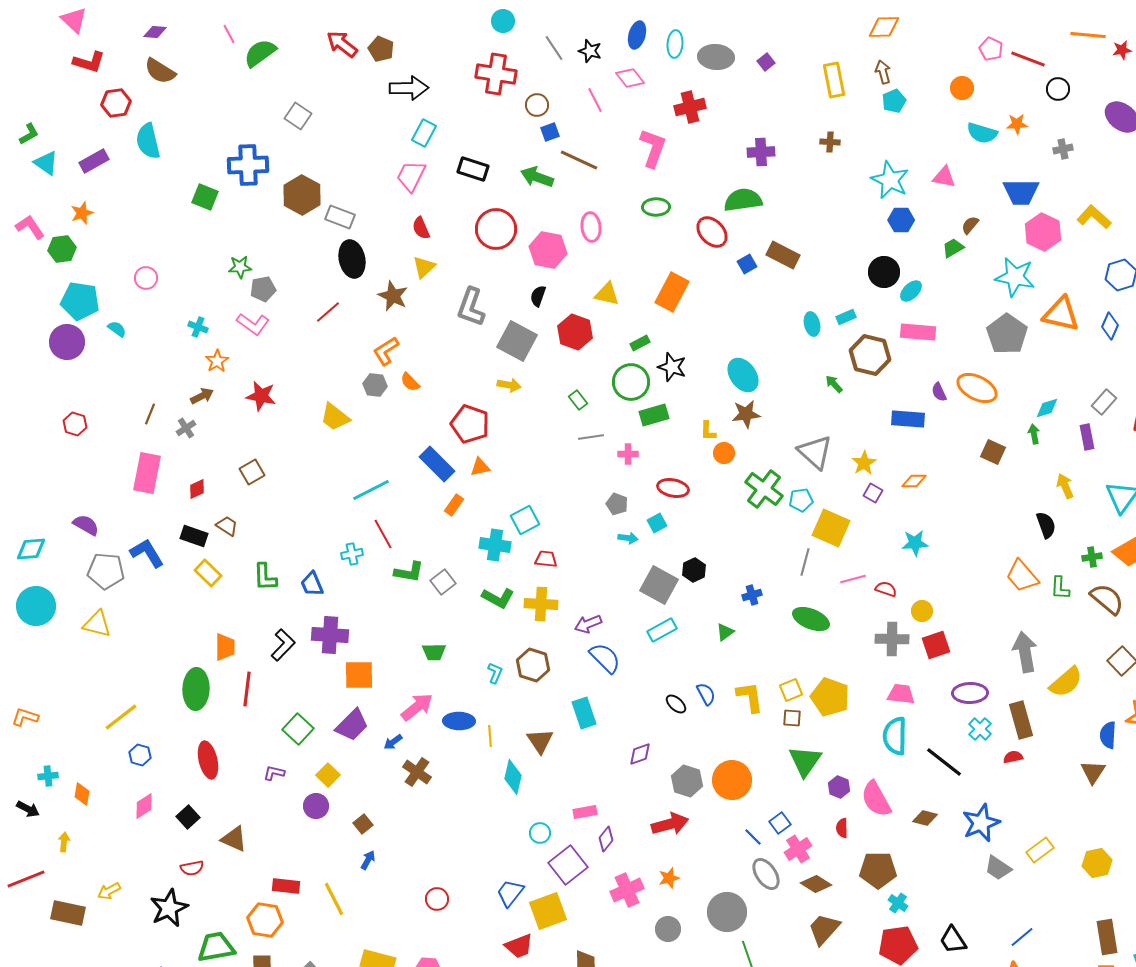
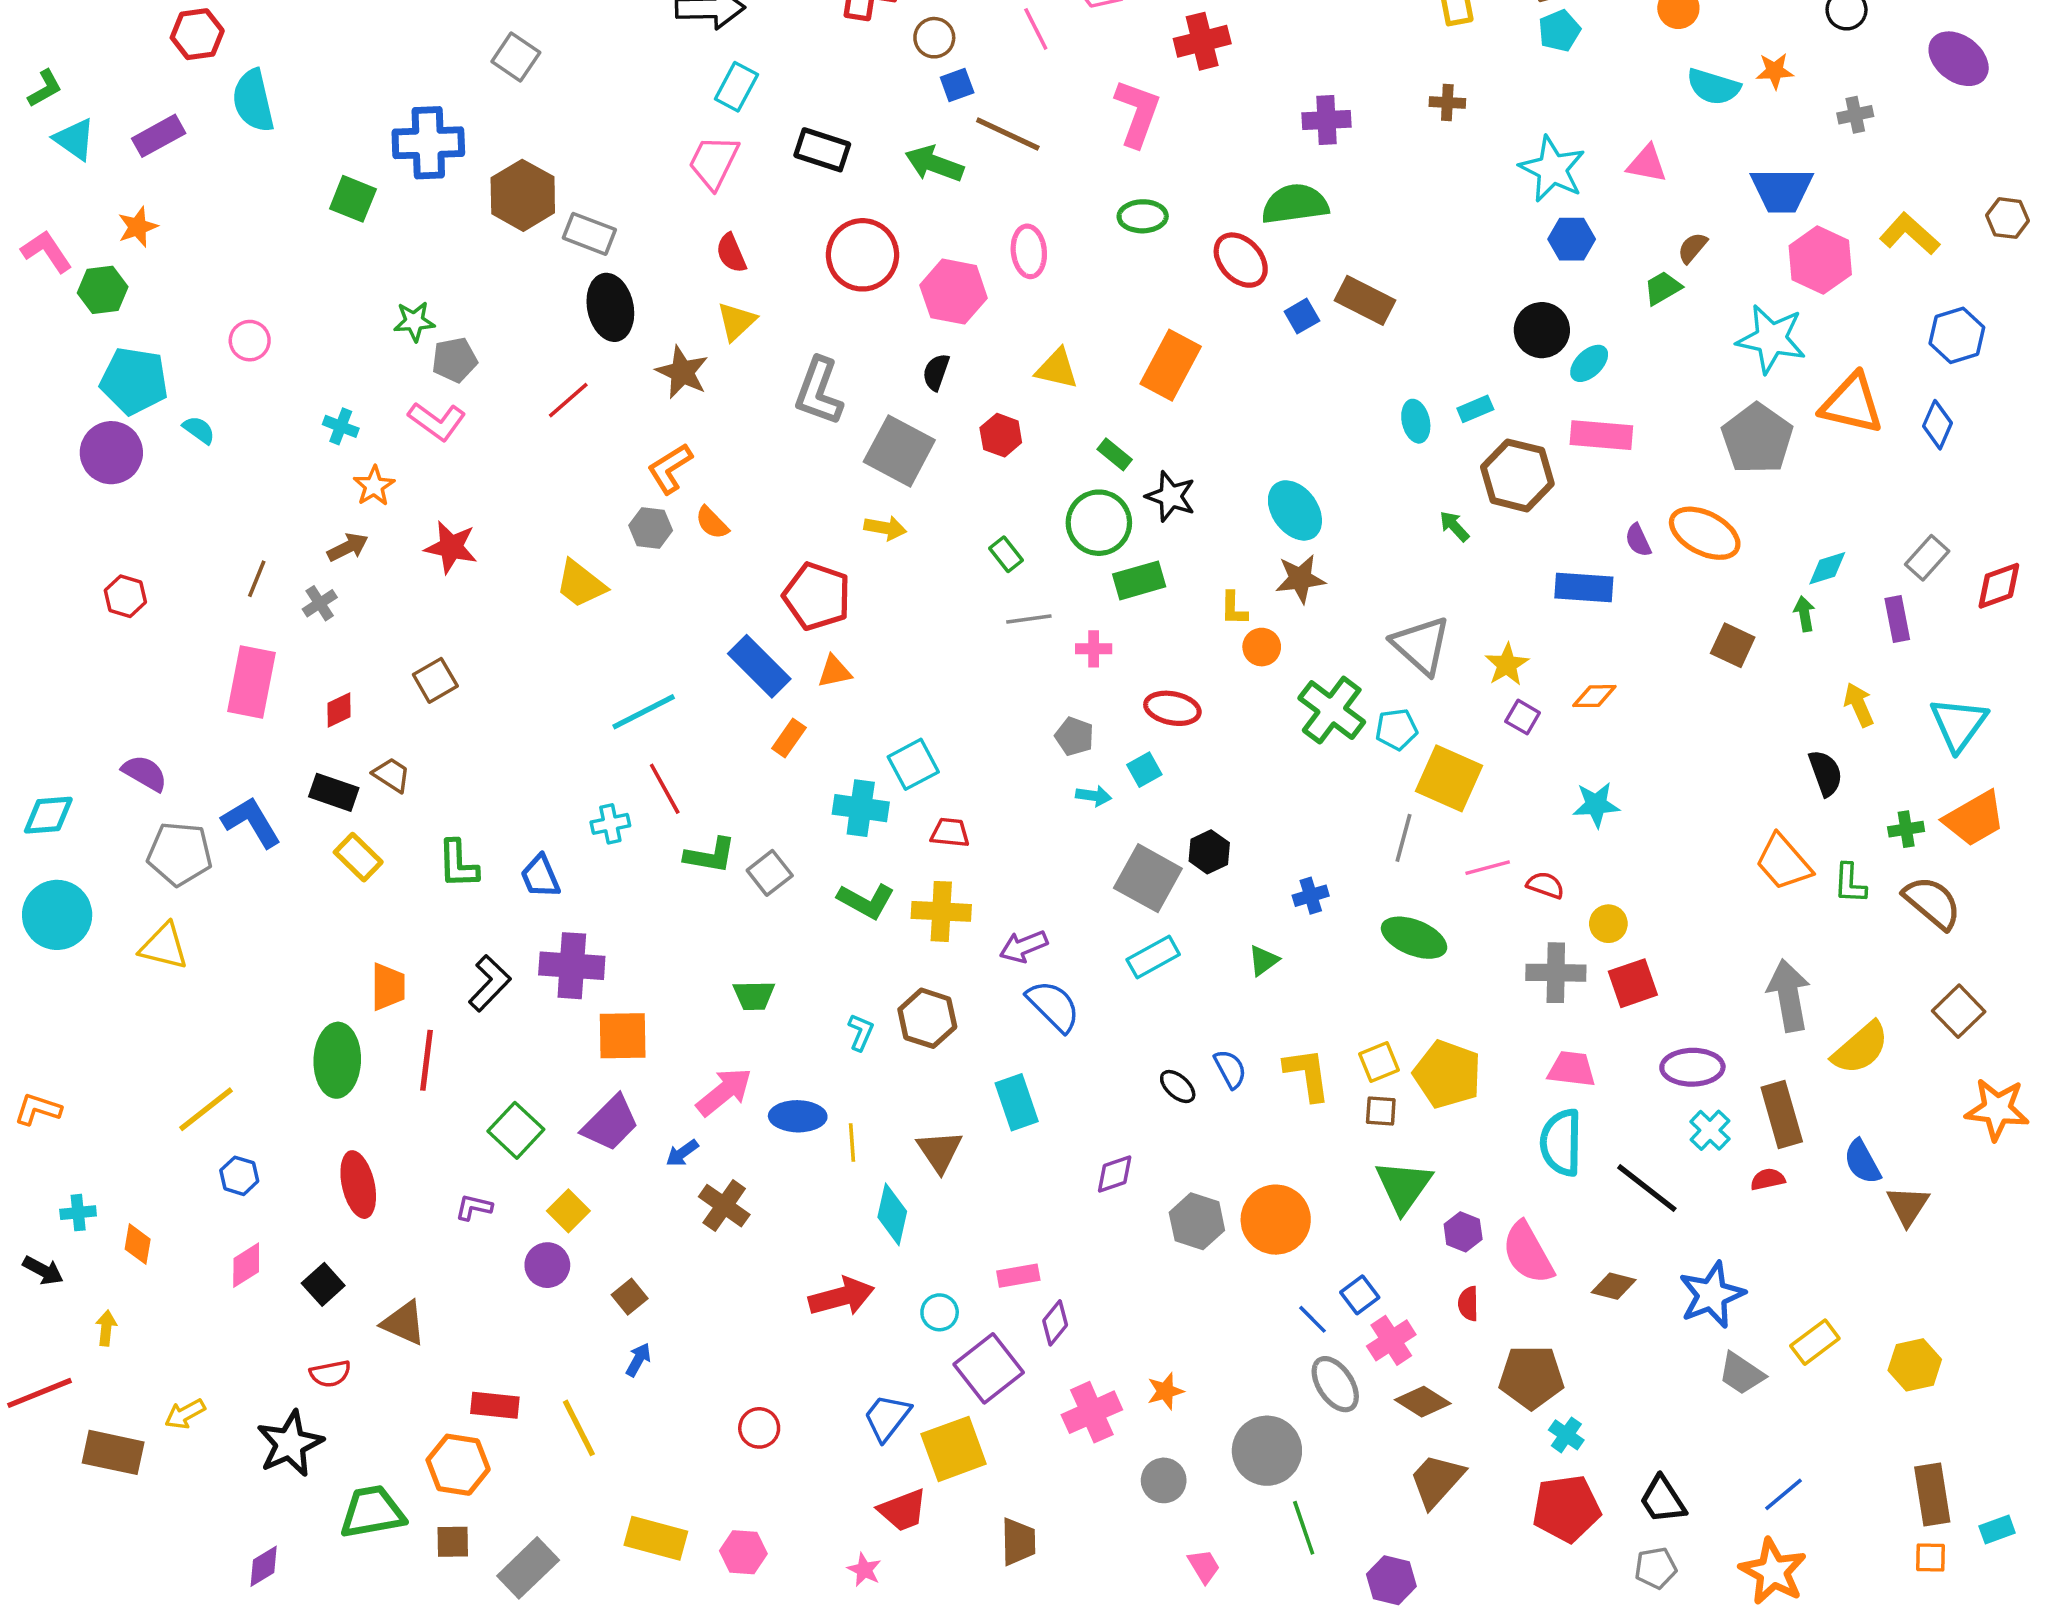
red hexagon: (575, 332) -> (1001, 435), size x0.7
green rectangle: (640, 343) -> (1115, 454), turned 66
blue semicircle: (1108, 735) -> (1862, 1162), moved, turned -32
red arrow: (670, 824) -> (841, 1297), moved

